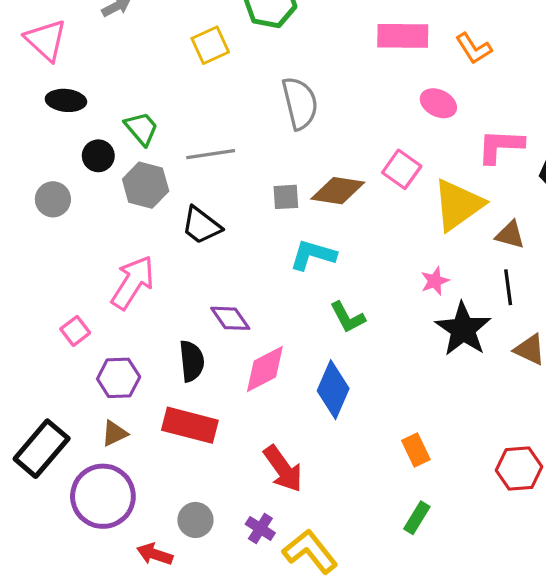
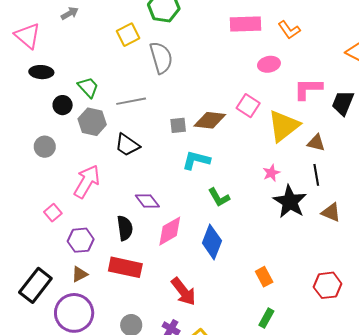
gray semicircle: (300, 103) -> (161, 58), moved
pink ellipse: (438, 103) -> (269, 64), turned -35
gray circle: (53, 199) -> (45, 147), moved

